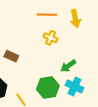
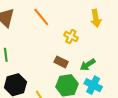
orange line: (47, 15) -> (41, 17), moved, turned 48
brown rectangle: (11, 56) -> (61, 62), moved

